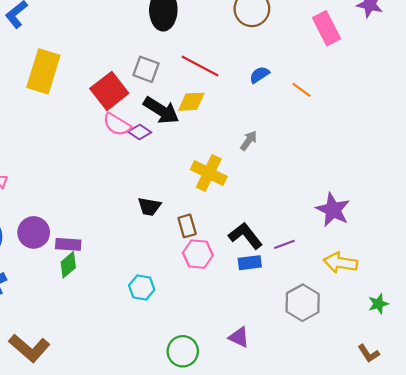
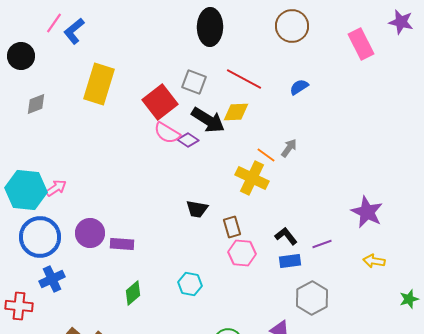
orange line: (302, 90) -> (266, 155), moved
black L-shape: (245, 236) -> (286, 236), size x0.7
yellow arrow: (340, 263) -> (374, 261), size x0.7
green diamond: (68, 265) -> (133, 293), moved
gray hexagon: (303, 303) -> (312, 298), moved

